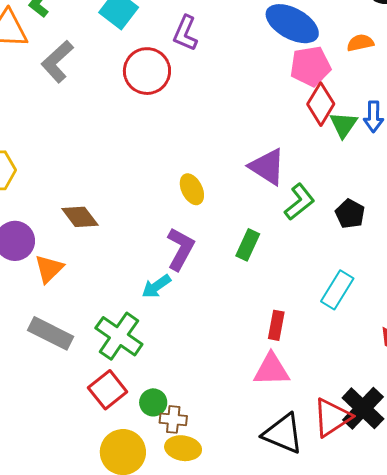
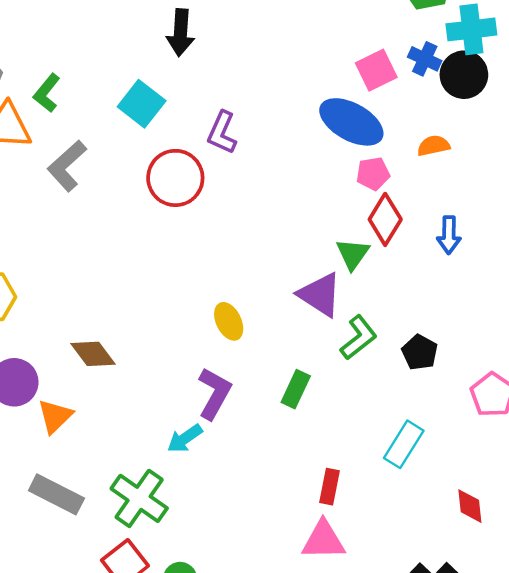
pink pentagon: (310, 66) -> (373, 174), size x0.7
green triangle: (343, 125) -> (353, 254), moved

